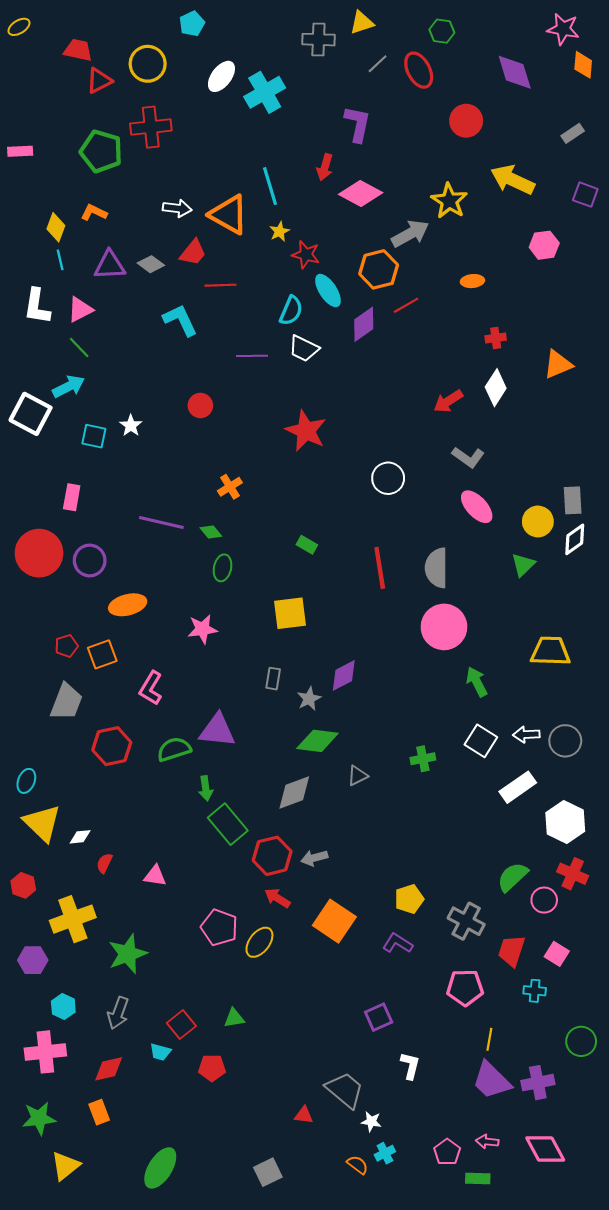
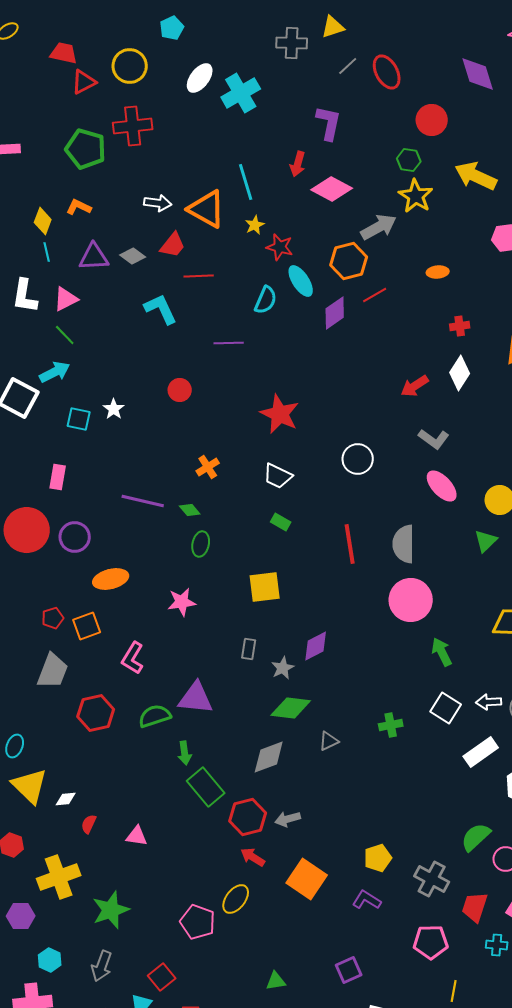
green hexagon: (442, 31) -> (409, 160), moved
white trapezoid: (304, 349) -> (278, 476), moved
pink pentagon: (219, 927) -> (198, 922), moved
green triangle: (234, 1018) -> (276, 981), moved

